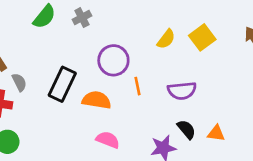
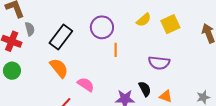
purple semicircle: (182, 91) -> (159, 63), moved
orange semicircle: (97, 100) -> (59, 68), moved, turned 30

